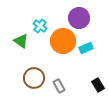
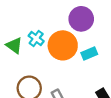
cyan cross: (40, 26) -> (36, 38), moved

